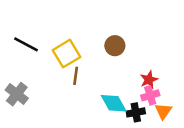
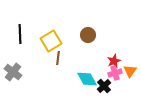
black line: (26, 44) -> (20, 34), turned 60
orange triangle: (163, 111) -> (130, 71), moved
black cross: (136, 112) -> (104, 86), turned -32

